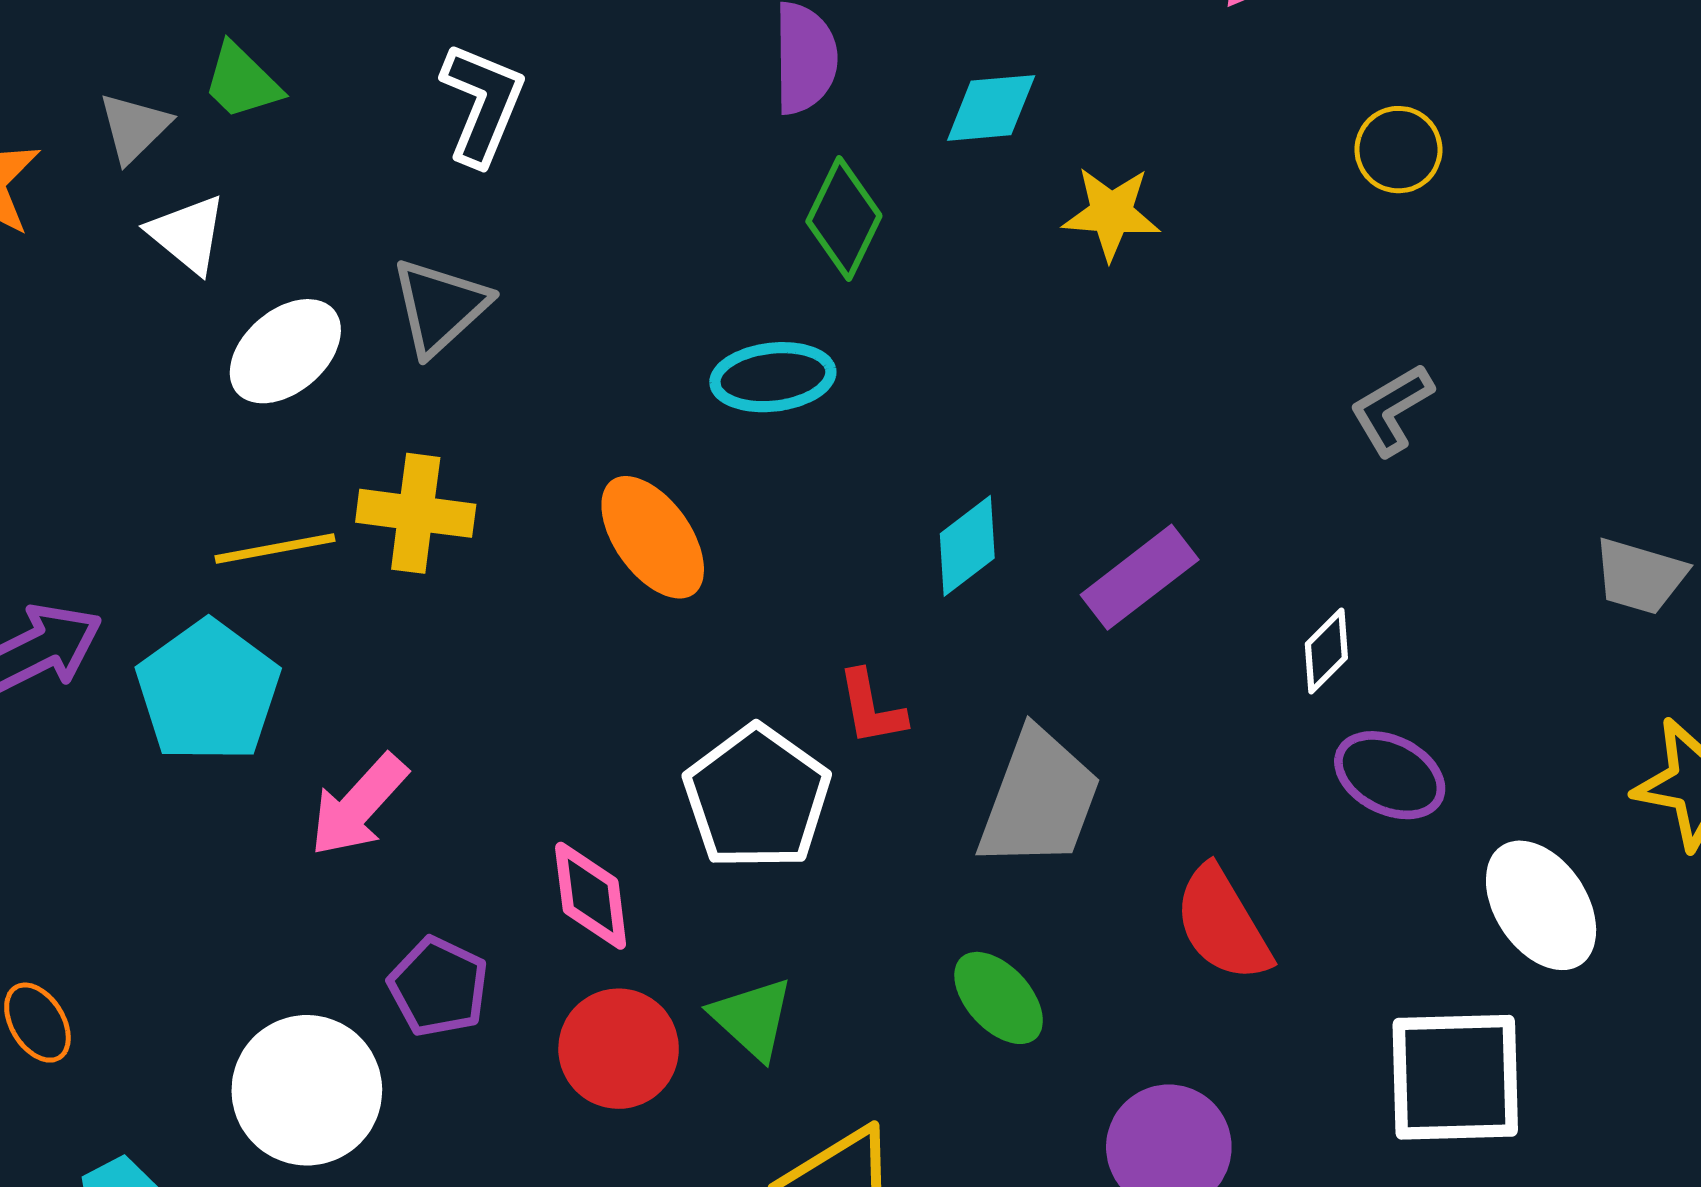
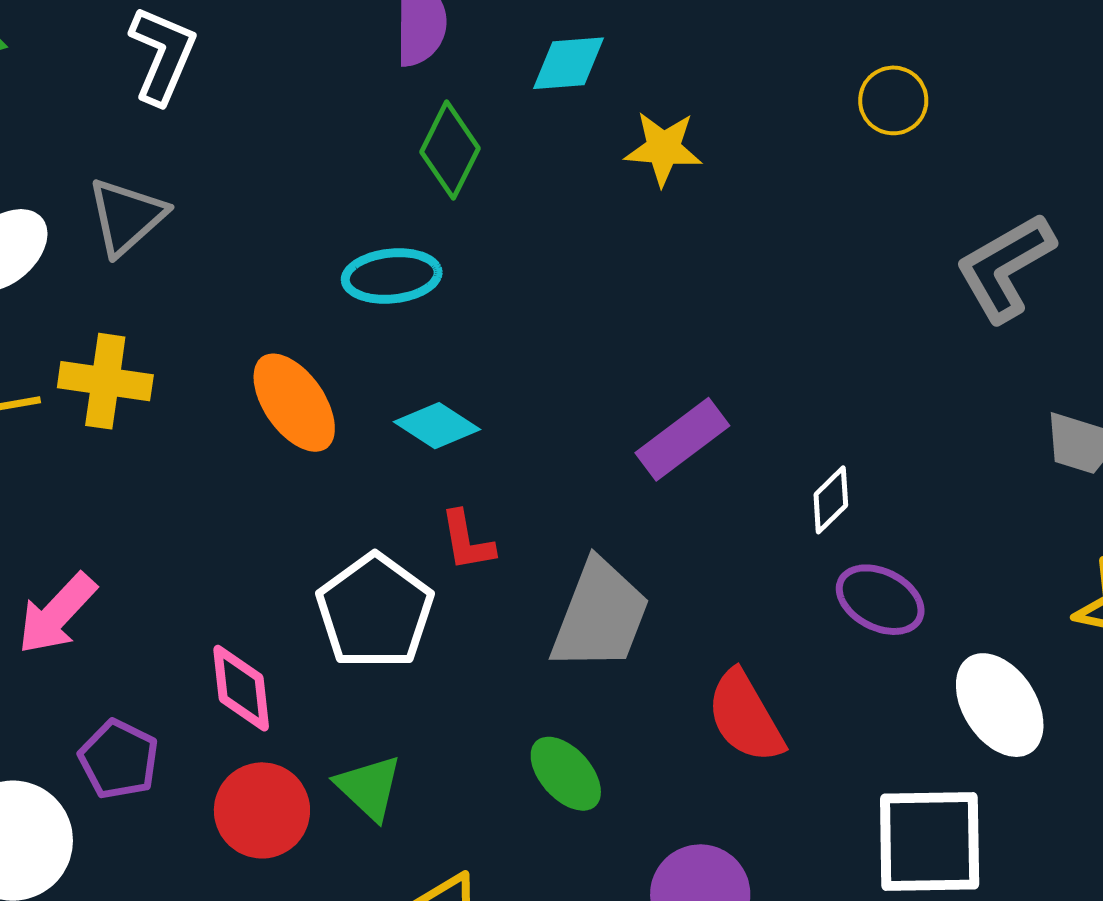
gray L-shape: (1391, 410) -> (1005, 267), moved, size x1.5
cyan diamond: (967, 546) -> (437, 426), moved, turned 70

